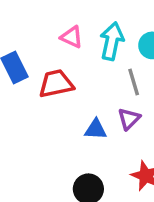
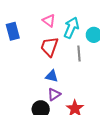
red trapezoid: (56, 84) -> (49, 47), moved, turned -70
purple triangle: (129, 119) -> (54, 94), moved

